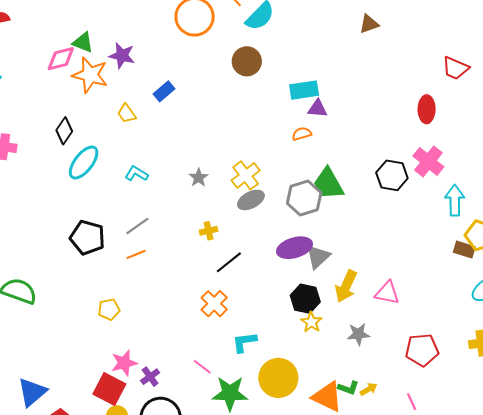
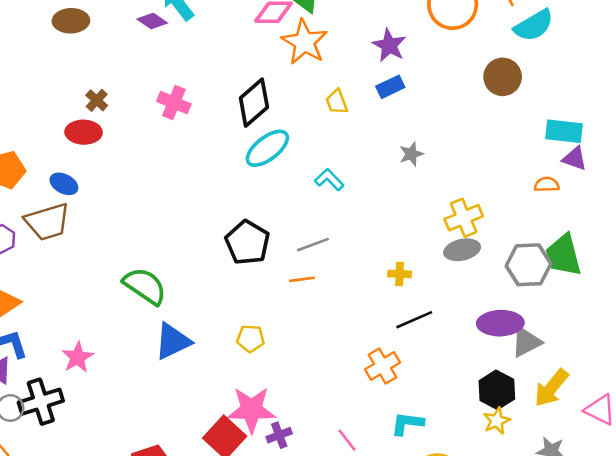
purple star: (122, 56) -> (389, 45), moved
black diamond: (64, 131) -> (254, 103), size x1.4
gray star: (199, 178) -> (411, 154), moved
pink star: (124, 363) -> (252, 410), size x1.4
blue triangle: (32, 392) -> (173, 341), moved

